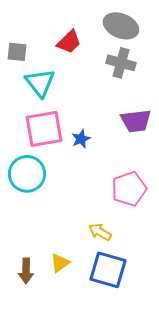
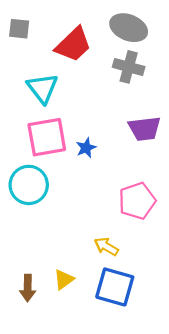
red trapezoid: (69, 42) -> (73, 45), size x1.4
gray square: (17, 52) -> (19, 29), moved

